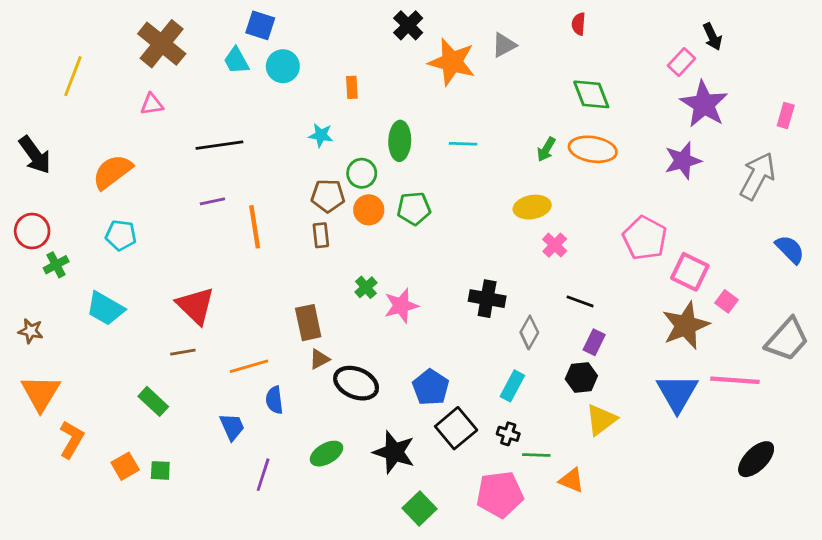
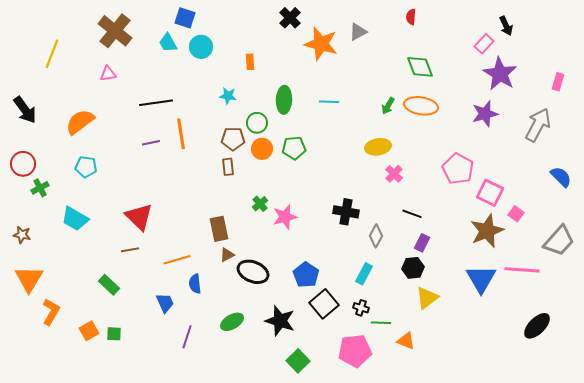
orange line: (255, 227) -> (181, 134), moved

